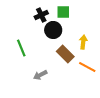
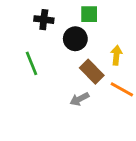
black cross: (41, 15) -> (44, 20), moved, turned 32
gray arrow: (40, 75) -> (79, 99), moved

